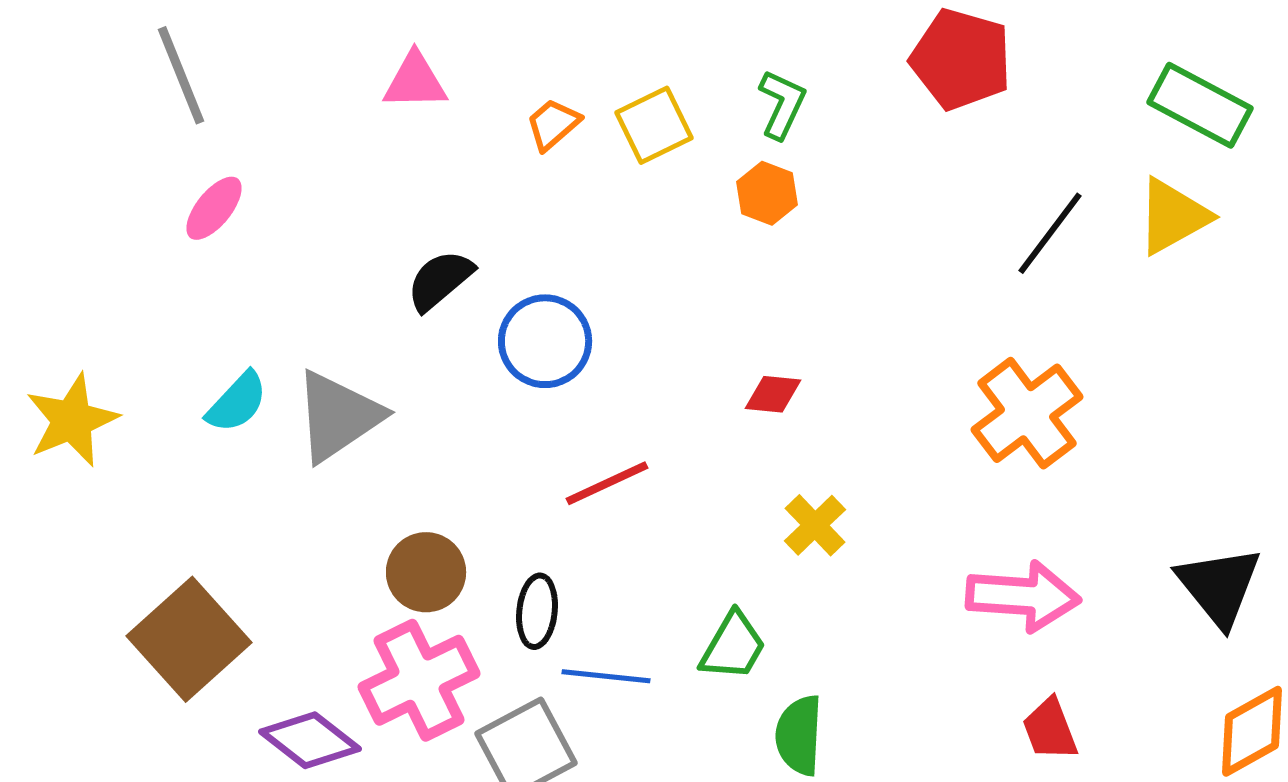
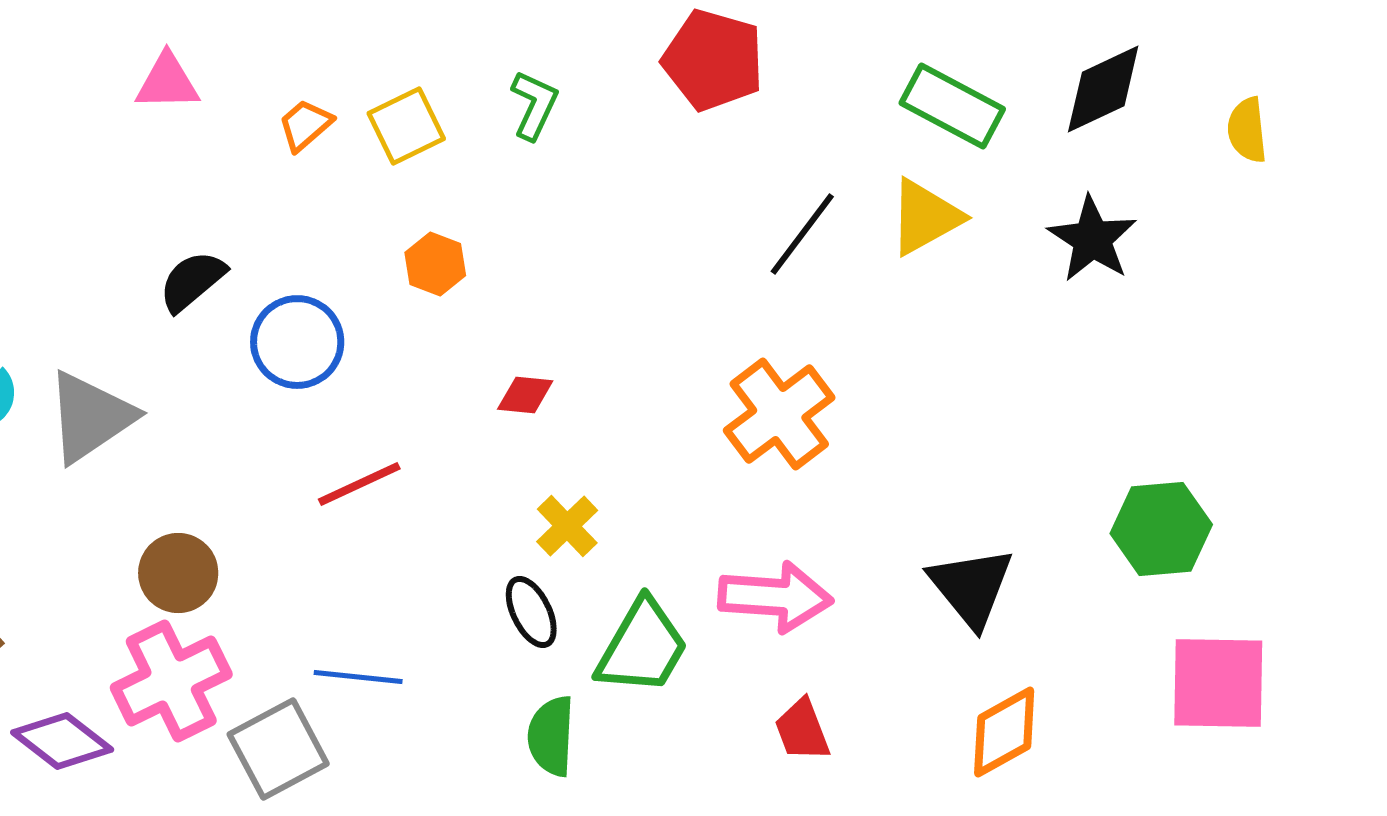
orange hexagon: (767, 193) -> (435, 264), moved
black ellipse: (537, 611) -> (531, 612), moved, turned -32
green trapezoid: (733, 646) -> (642, 647), moved, size x1.4

